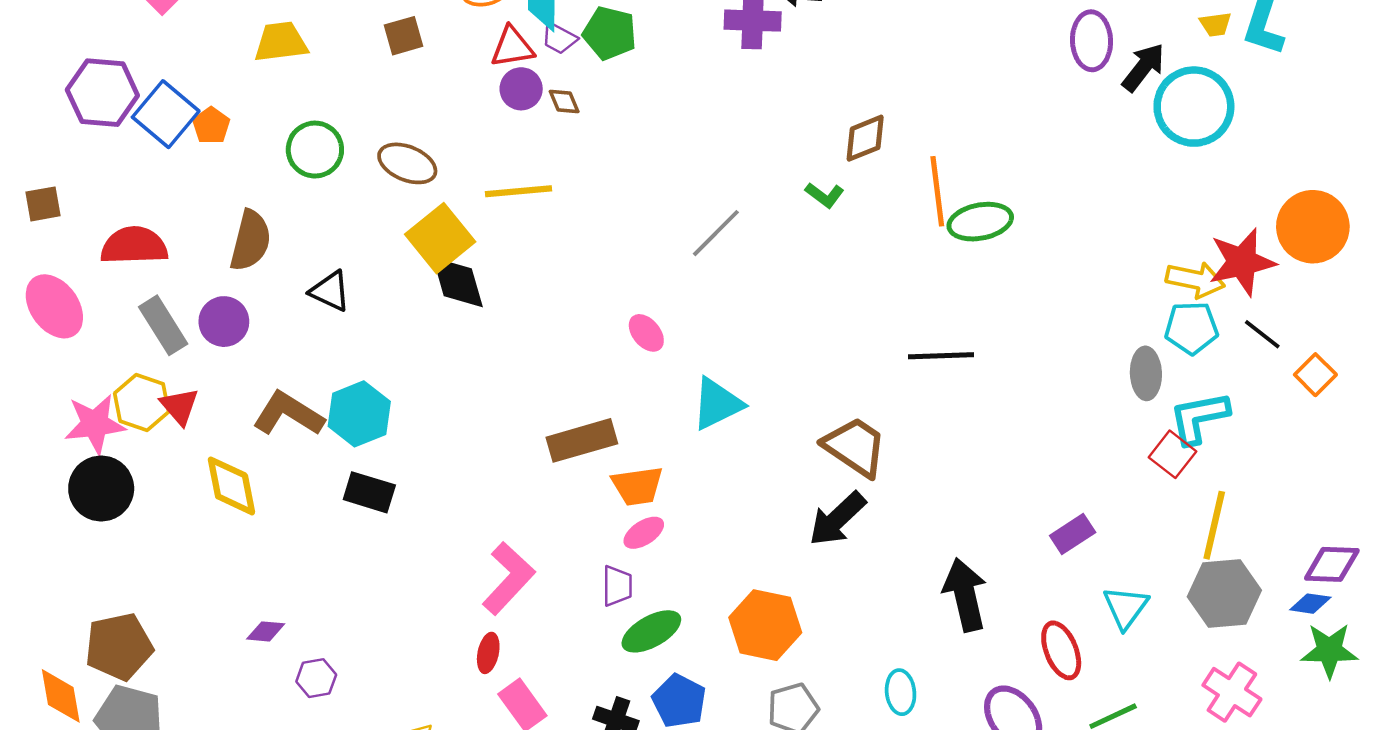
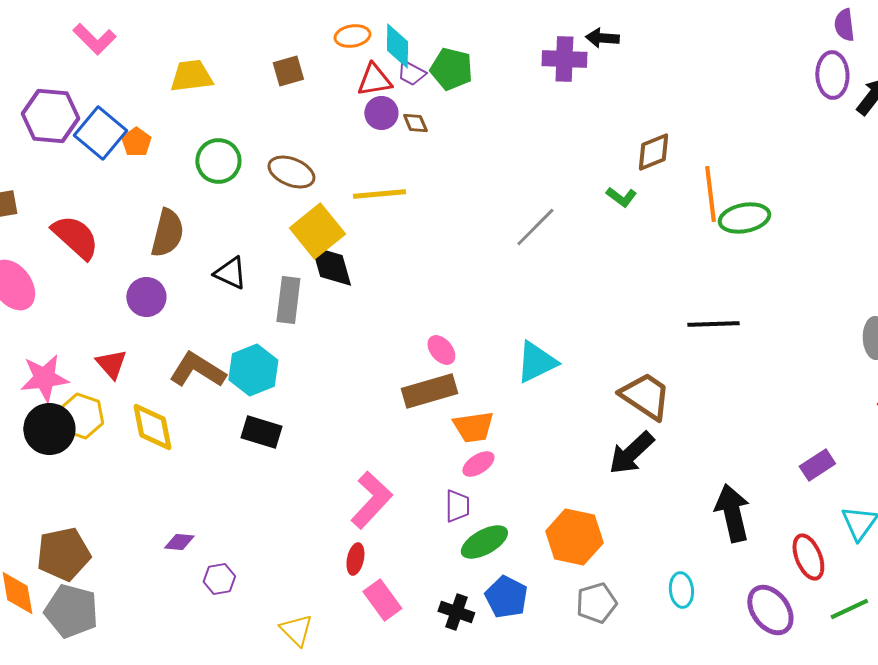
red semicircle: (134, 246) -> (75, 237), turned 44
gray rectangle: (163, 325) -> (288, 300), moved, turned 39
pink ellipse: (646, 333) -> (441, 350), moved
yellow hexagon: (142, 402) -> (81, 416), moved

